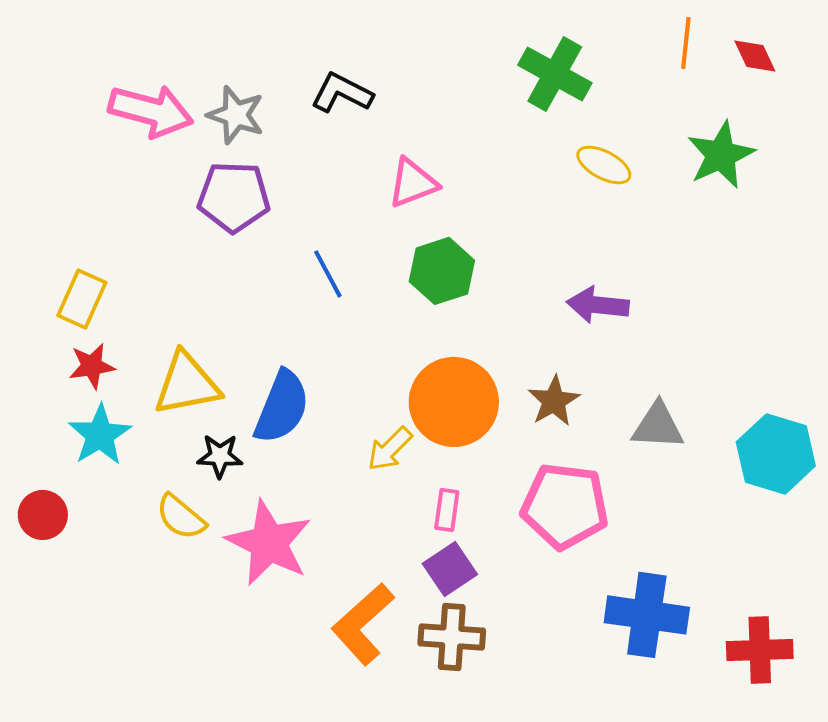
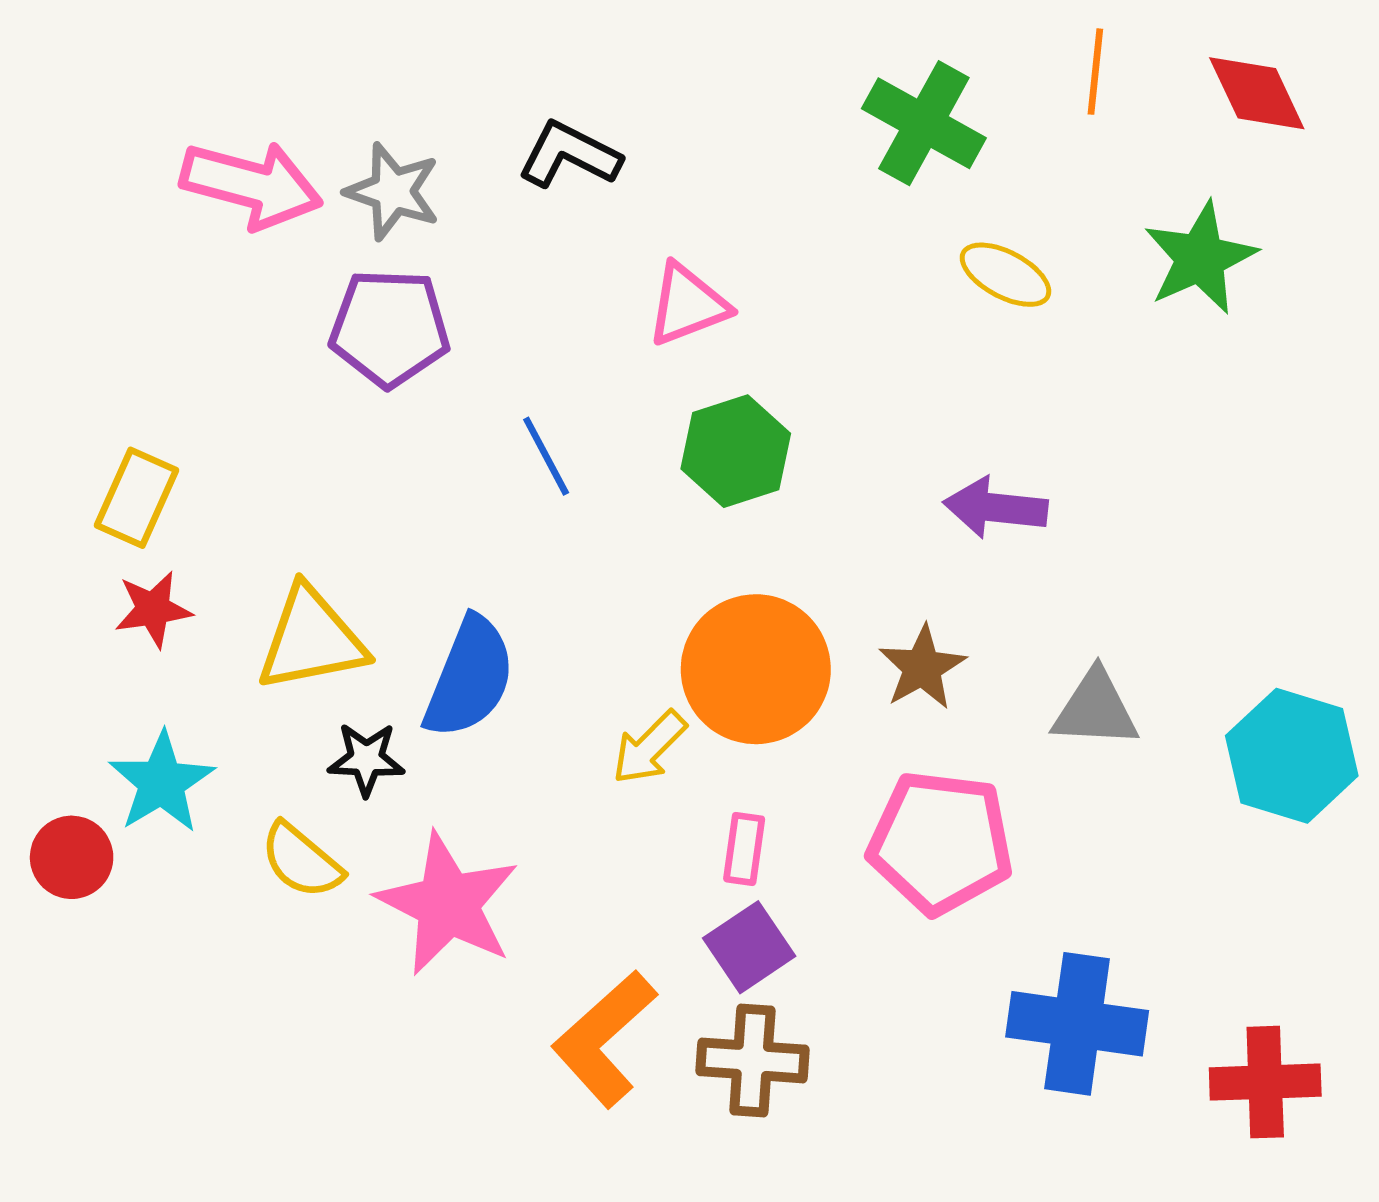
orange line: (686, 43) -> (1095, 72), moved
red diamond: (755, 56) -> (1257, 93), size x1.4
cyan star: (100, 435) -> (161, 782), moved

